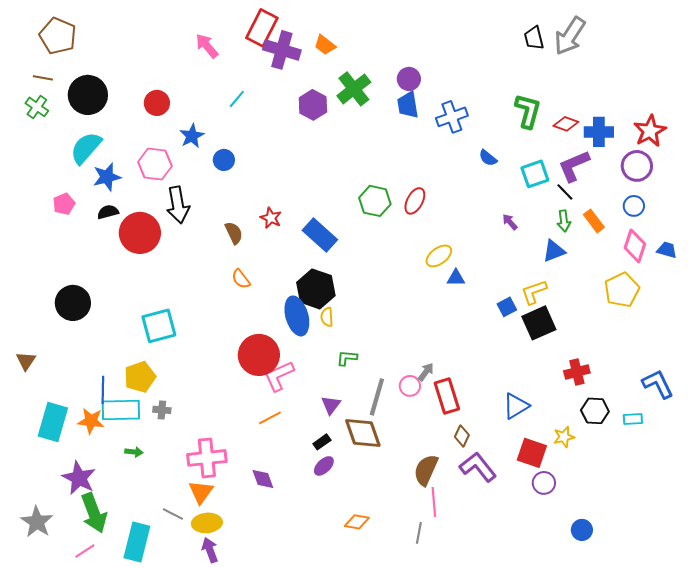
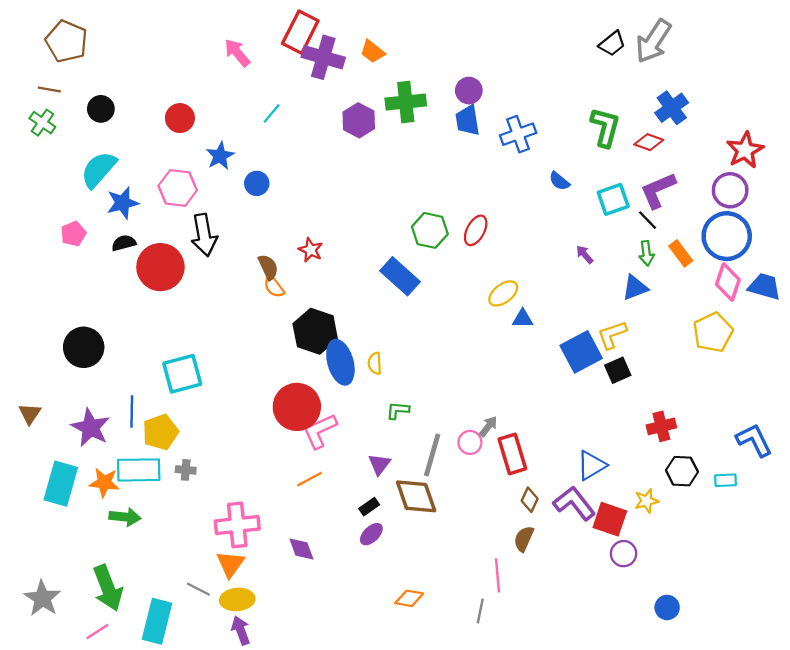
black trapezoid: (534, 38) -> (612, 44), turned -115
green cross: (354, 89) -> (406, 102), turned 32
black circle: (88, 95) -> (101, 109), size x0.6
blue cross: (599, 132) -> (672, 108), moved, turned -36
blue circle: (634, 206) -> (727, 236), size x2.0
blue rectangle: (320, 235) -> (400, 276), moved
blue trapezoid: (667, 250) -> (765, 287), size x1.4
orange semicircle: (241, 279) -> (274, 287), moved
black hexagon: (316, 289) -> (315, 331), moved
blue square: (507, 307) -> (581, 352), size x1.8
black square: (539, 323) -> (618, 370), size x0.7
blue line: (103, 390) -> (132, 411), moved
green arrow: (134, 452) -> (125, 517), moved, size x1.5
purple L-shape: (478, 467) -> (574, 503), moved
brown semicircle: (426, 470) -> (524, 539), moved, size x0.7
purple star: (79, 478) -> (91, 428), moved

